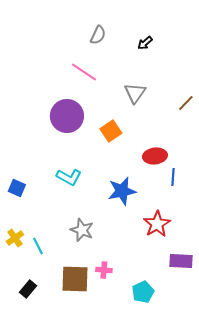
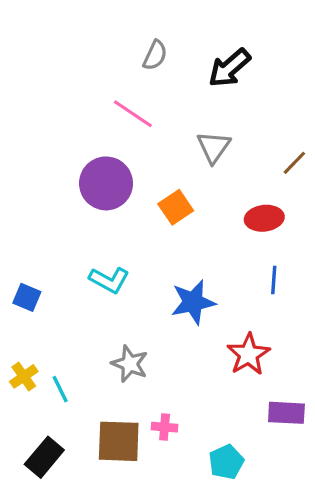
black arrow: (145, 43) -> (229, 68), size x1.8
red ellipse: (155, 156) -> (264, 218), moved
black rectangle: (28, 289) -> (44, 457), size x1.4

